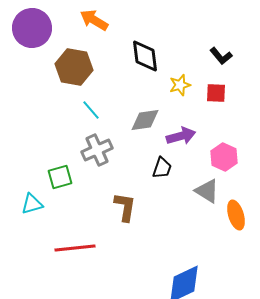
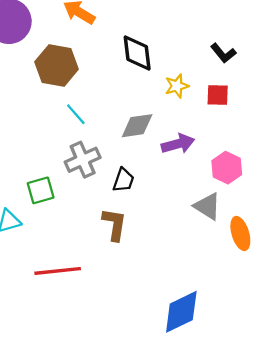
black trapezoid: (162, 168) -> (123, 180), moved

